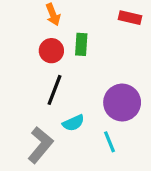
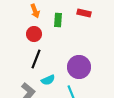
green rectangle: (81, 44) -> (58, 20), moved

